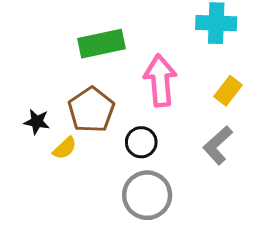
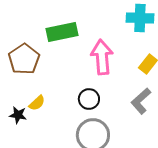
brown pentagon: (91, 110) -> (24, 59), moved
black star: (37, 122) -> (18, 115), moved

